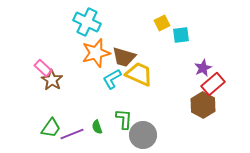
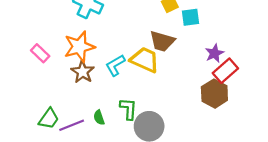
orange star: (96, 53) -> (79, 47), moved
brown trapezoid: (124, 57) -> (162, 41), moved
brown star: (52, 80) -> (83, 72), moved

